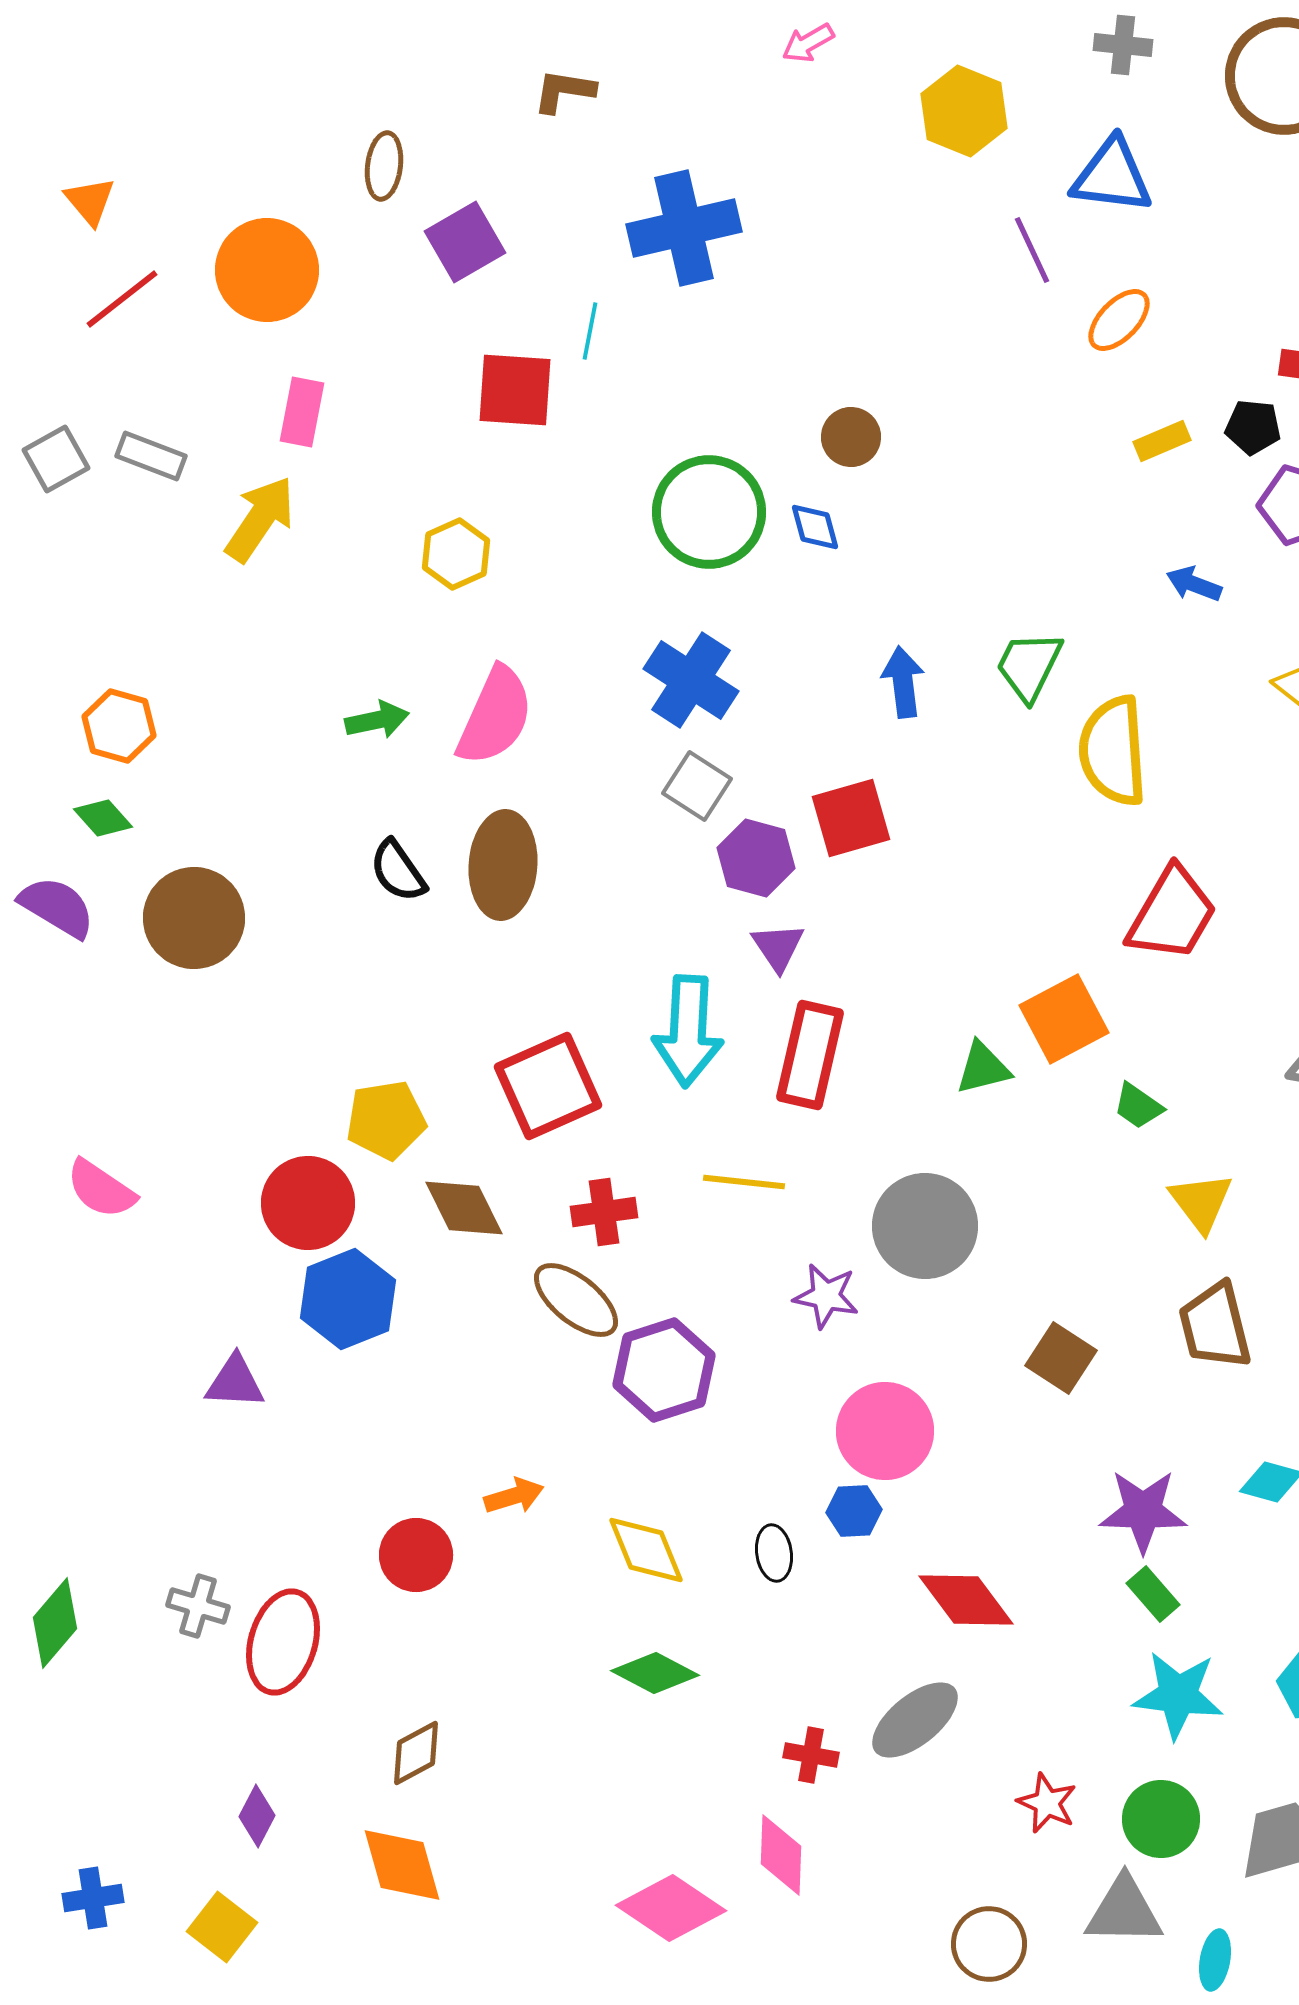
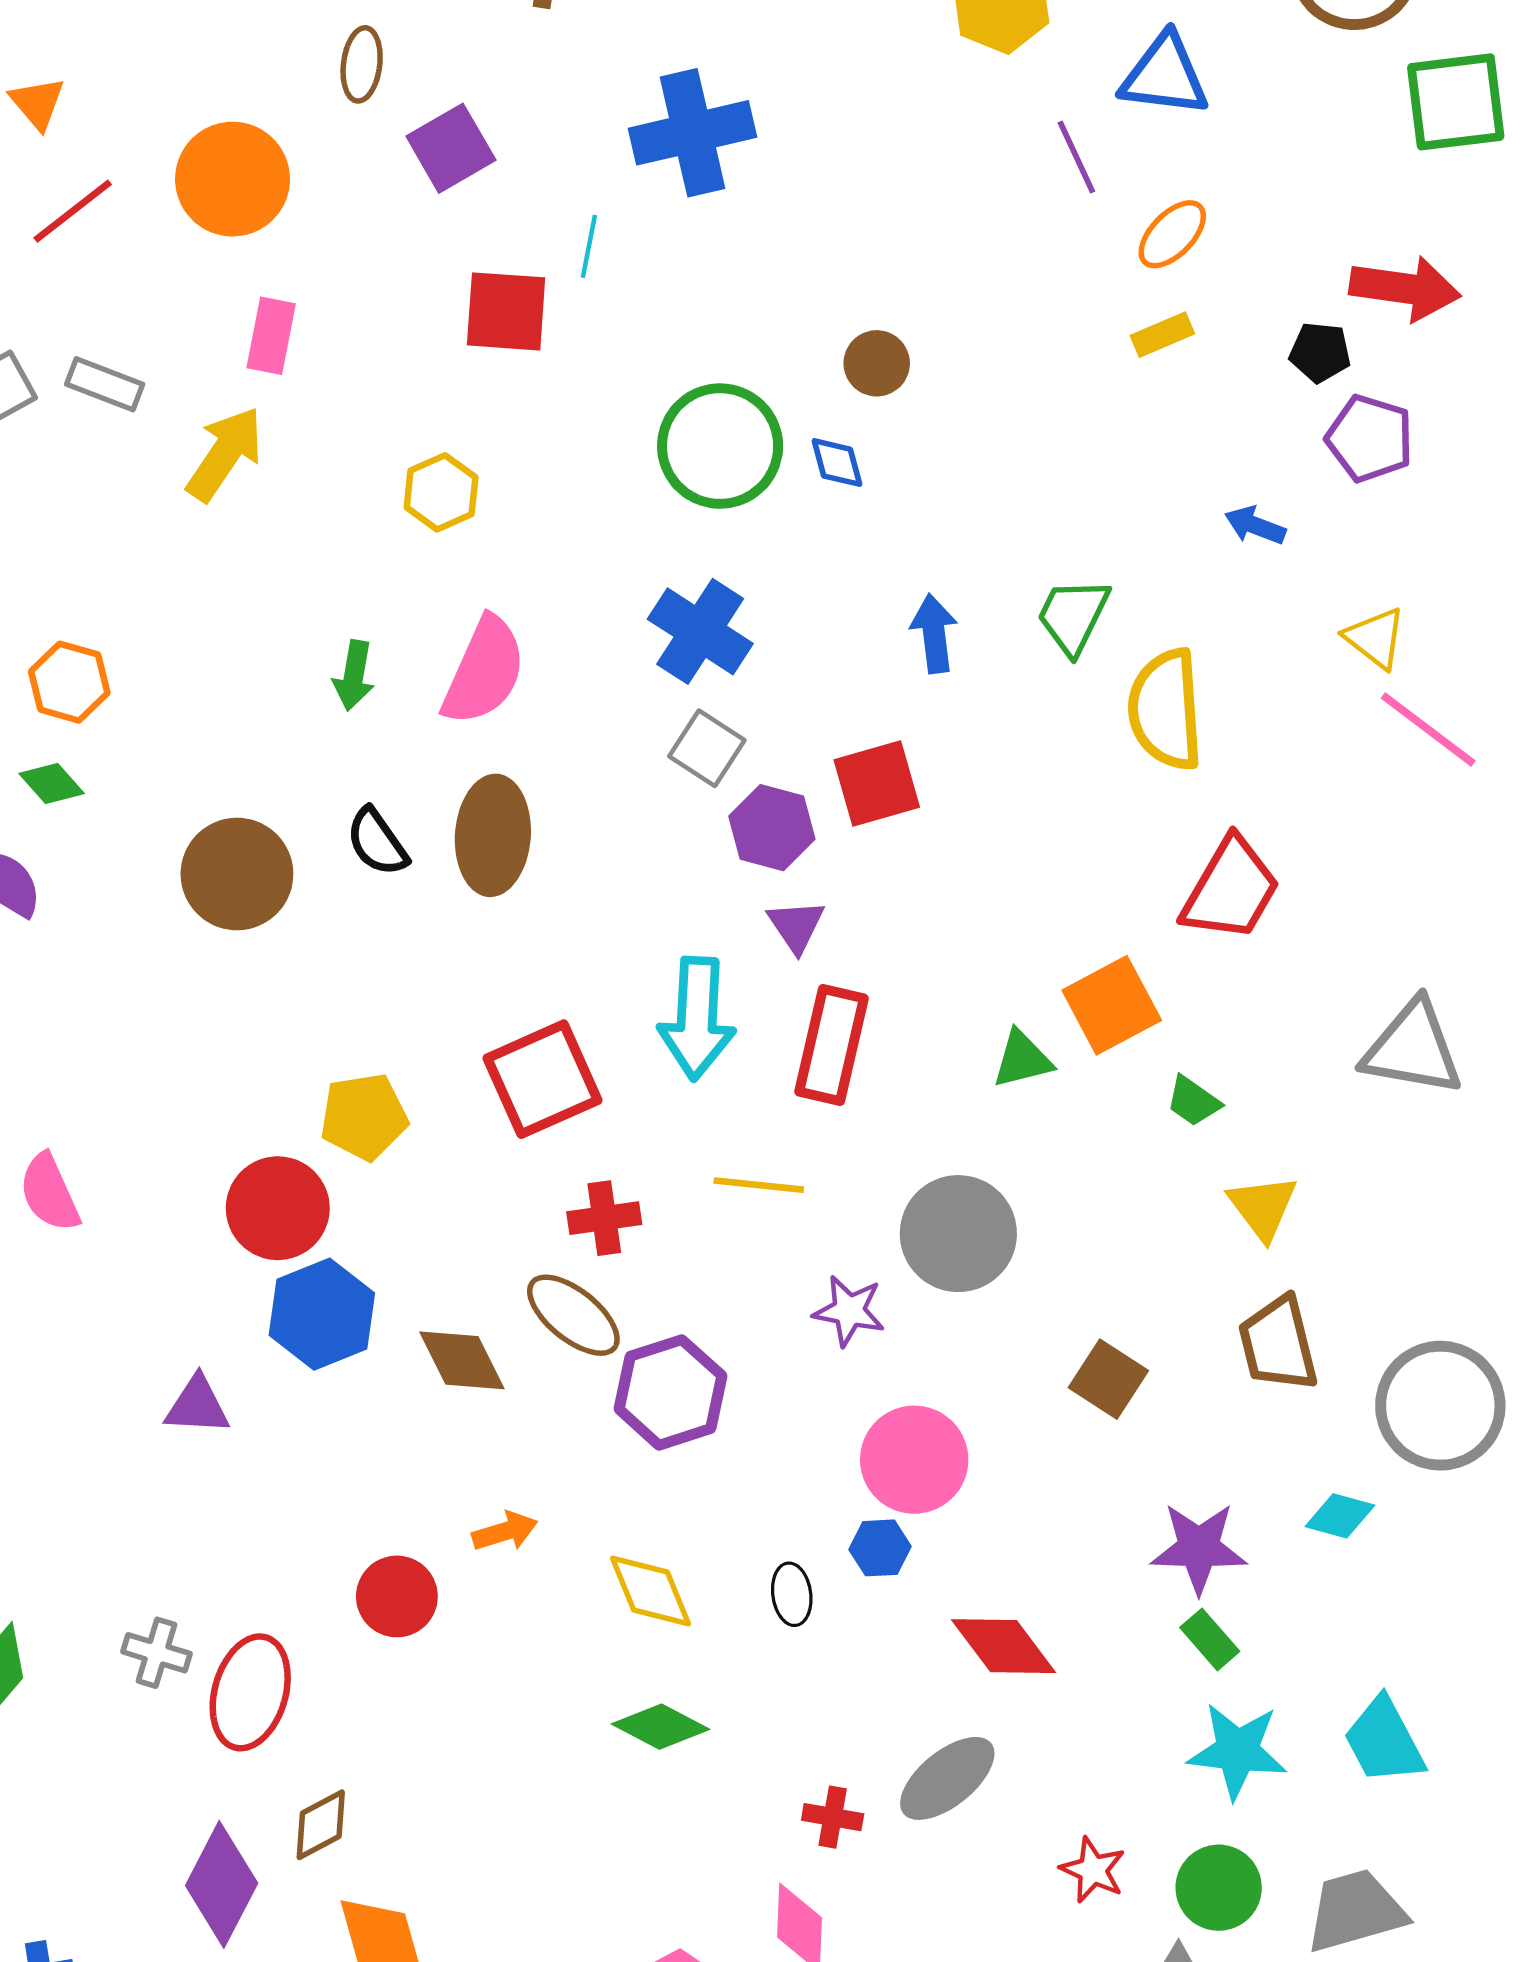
yellow rectangle: (1162, 441) -> (1162, 335), moved
green arrow: (377, 720) -> (354, 675), turned 112
brown circle: (194, 918) -> (237, 874), moved
pink semicircle: (101, 1189) -> (49, 1193), turned 32
brown diamond: (464, 1208) -> (462, 1360), moved
brown diamond: (416, 1753) -> (321, 1825), moved
purple diamond: (257, 1816) -> (222, 1884), size x1.8

